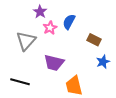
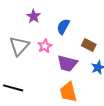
pink star: (50, 28) -> (45, 46), moved
purple trapezoid: (54, 63) -> (67, 63), moved

